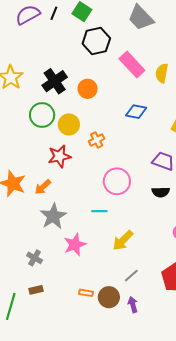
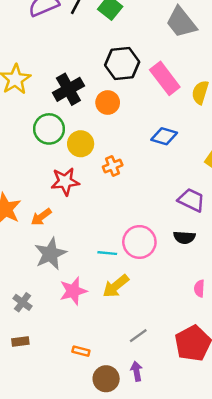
black hexagon: (96, 41) -> (122, 63), moved
pink circle: (117, 181) -> (139, 242), moved
yellow arrow: (123, 240) -> (116, 286), moved
brown circle: (109, 297) -> (106, 379), moved

